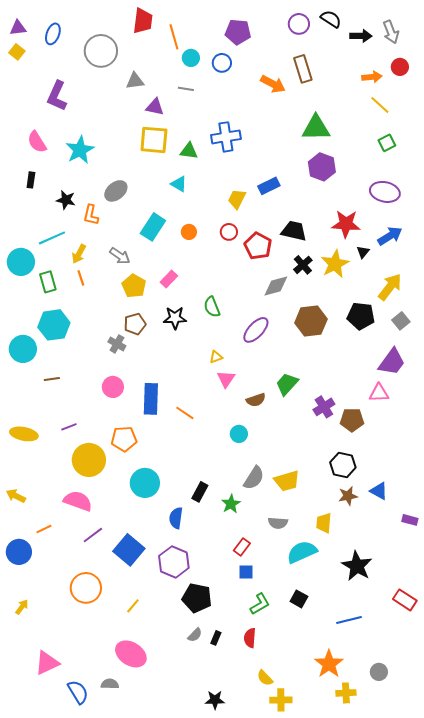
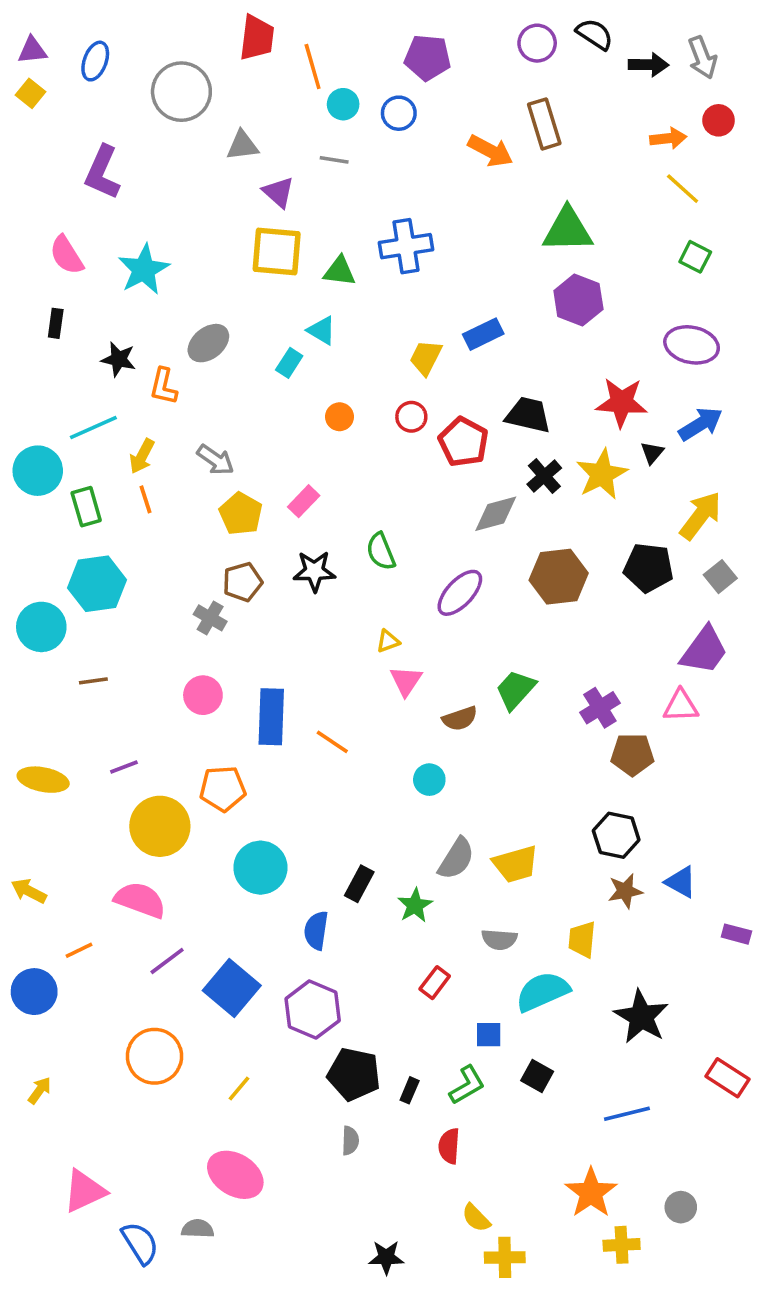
purple triangle: (155, 107) -> (278, 192), turned 30
green square: (387, 143) -> (695, 257), turned -36
cyan rectangle: (153, 227) -> (289, 363), moved, size x0.6
purple cross: (324, 407) -> (600, 708), moved
blue square: (246, 572) -> (489, 1035), moved
gray semicircle: (195, 635) -> (350, 1141), turned -42
black rectangle: (216, 638) -> (410, 1090), moved

